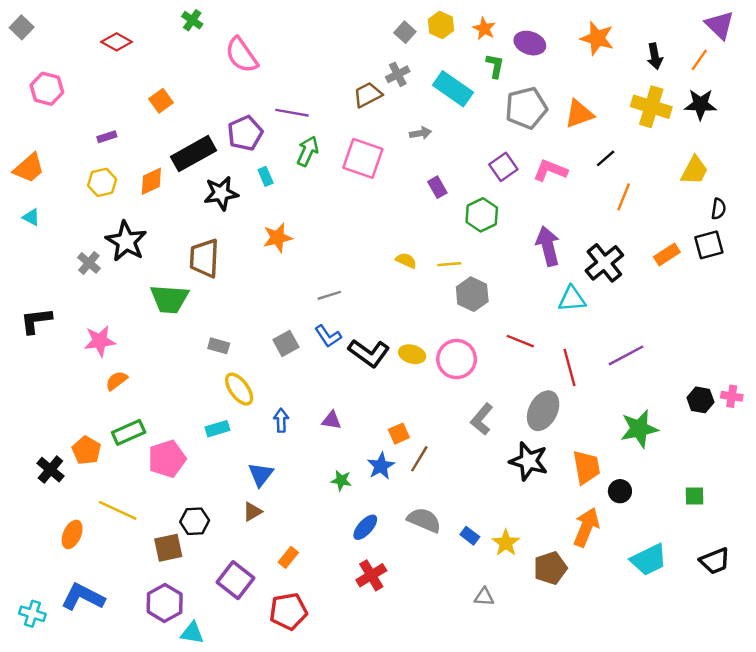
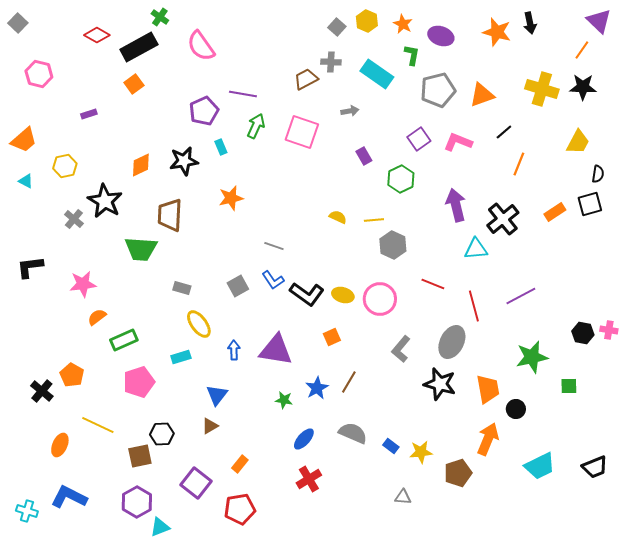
black arrow: (655, 56) -> (530, 23), moved
gray cross: (398, 74) -> (331, 62), turned 30
black rectangle: (193, 154) -> (139, 47), moved
orange diamond: (151, 181) -> (141, 165), moved
yellow hexagon: (102, 182) -> (65, 166), moved
gray line: (329, 295) -> (274, 246), turned 36
purple triangle: (332, 420) -> (276, 350), size x2.0
green rectangle: (129, 432) -> (124, 340), moved
orange square: (399, 434) -> (332, 337), moved
green square: (694, 496) -> (569, 386), moved
yellow star: (506, 543) -> (421, 452), turned 30
cyan triangle: (192, 633) -> (160, 527), turned -30

